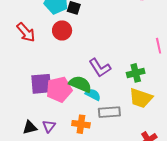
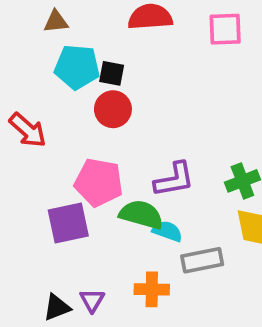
red circle: (62, 30) -> (113, 109), moved
purple L-shape: (100, 68) -> (174, 179), turned -60
pink pentagon: (59, 89) -> (99, 182), moved, turned 30

